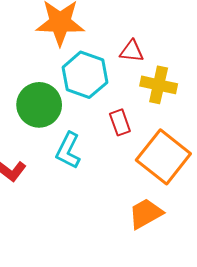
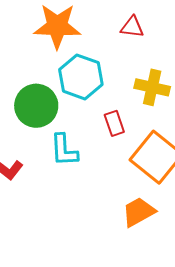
red triangle: (132, 51) -> (132, 27), moved
cyan L-shape: (68, 151) -> (64, 150), turned -30

